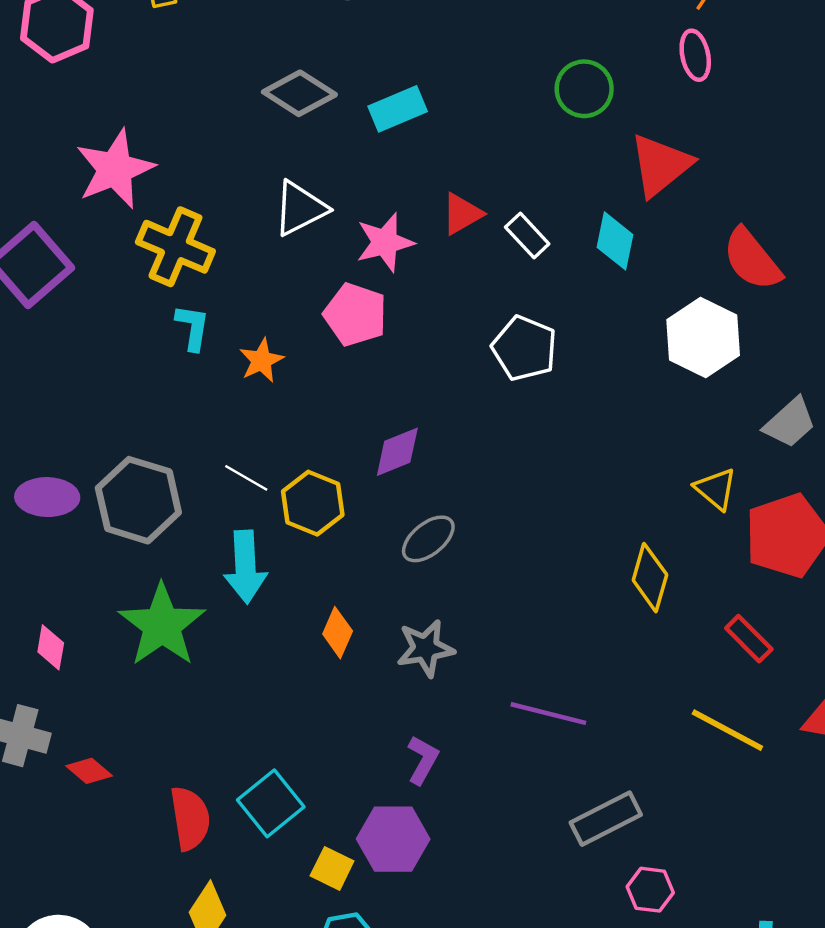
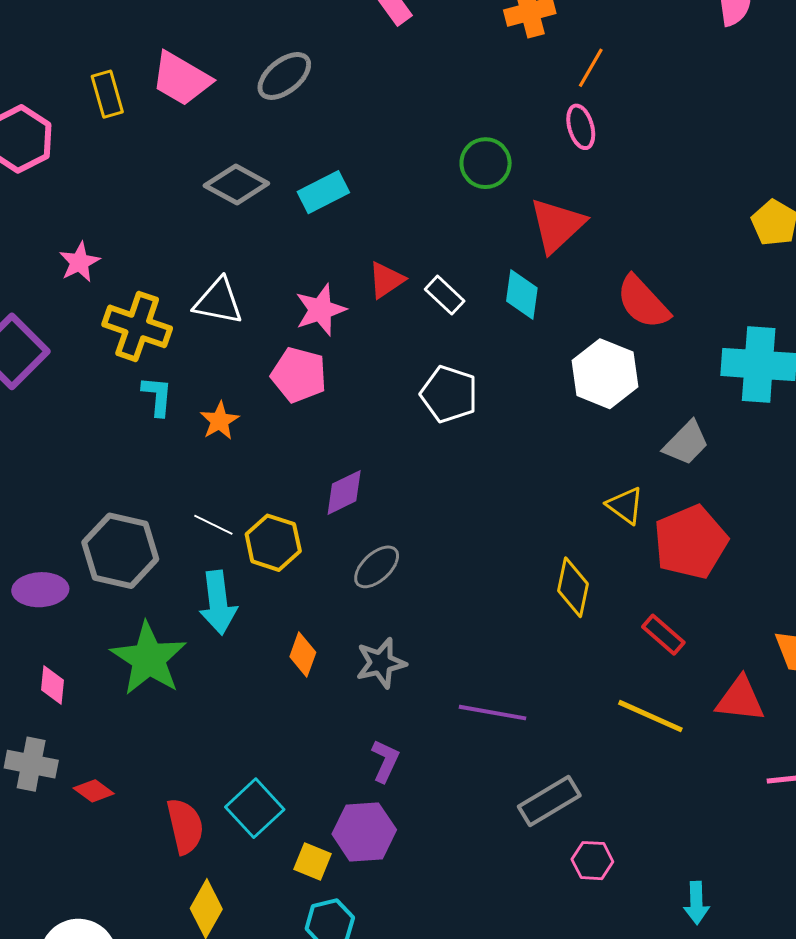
pink star: (115, 169) -> (79, 262), size x0.6
white triangle: (300, 208) -> (218, 301), moved, turned 42
purple ellipse: (47, 497) -> (40, 590), moved

